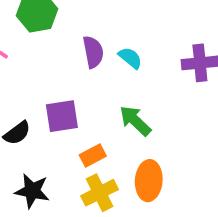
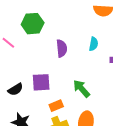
cyan semicircle: (130, 58) -> (94, 44), moved, turned 56

